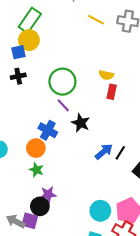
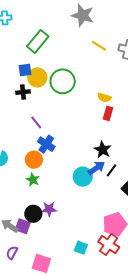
yellow circle: (29, 40) -> (37, 77), moved
green circle: (62, 82) -> (63, 81), moved
purple line: (63, 105) -> (36, 123), moved
black star: (81, 123) -> (103, 150), moved
purple star: (48, 194) -> (49, 209), moved
cyan circle: (100, 211) -> (83, 177), moved

